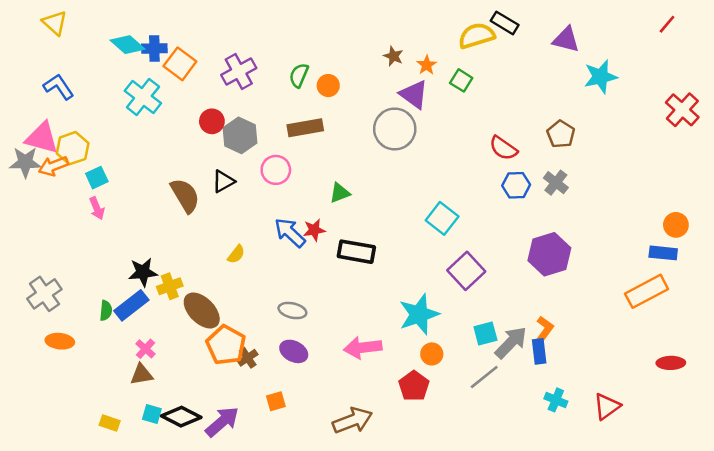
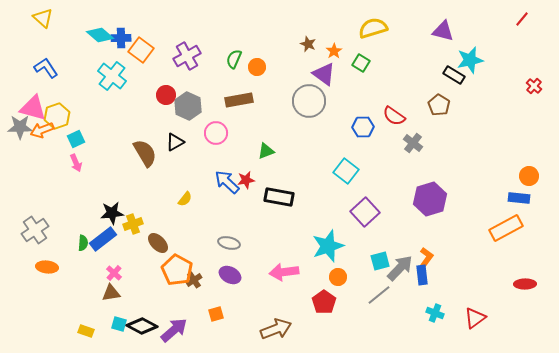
black rectangle: (505, 23) -> (454, 75), moved
red cross: (682, 110) -> (534, 86), size x0.6
gray cross: (556, 183) -> (413, 143), moved
blue hexagon: (516, 185) -> (363, 127), moved
brown ellipse: (202, 311) -> (158, 243), size x0.7

